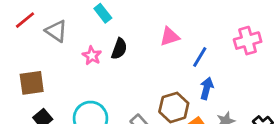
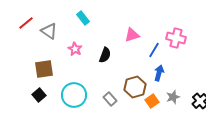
pink cross: (248, 41) -> (176, 38), moved, turned 30
black semicircle: (119, 49) -> (105, 55), moved
brown square: (32, 83) -> (44, 69), moved

